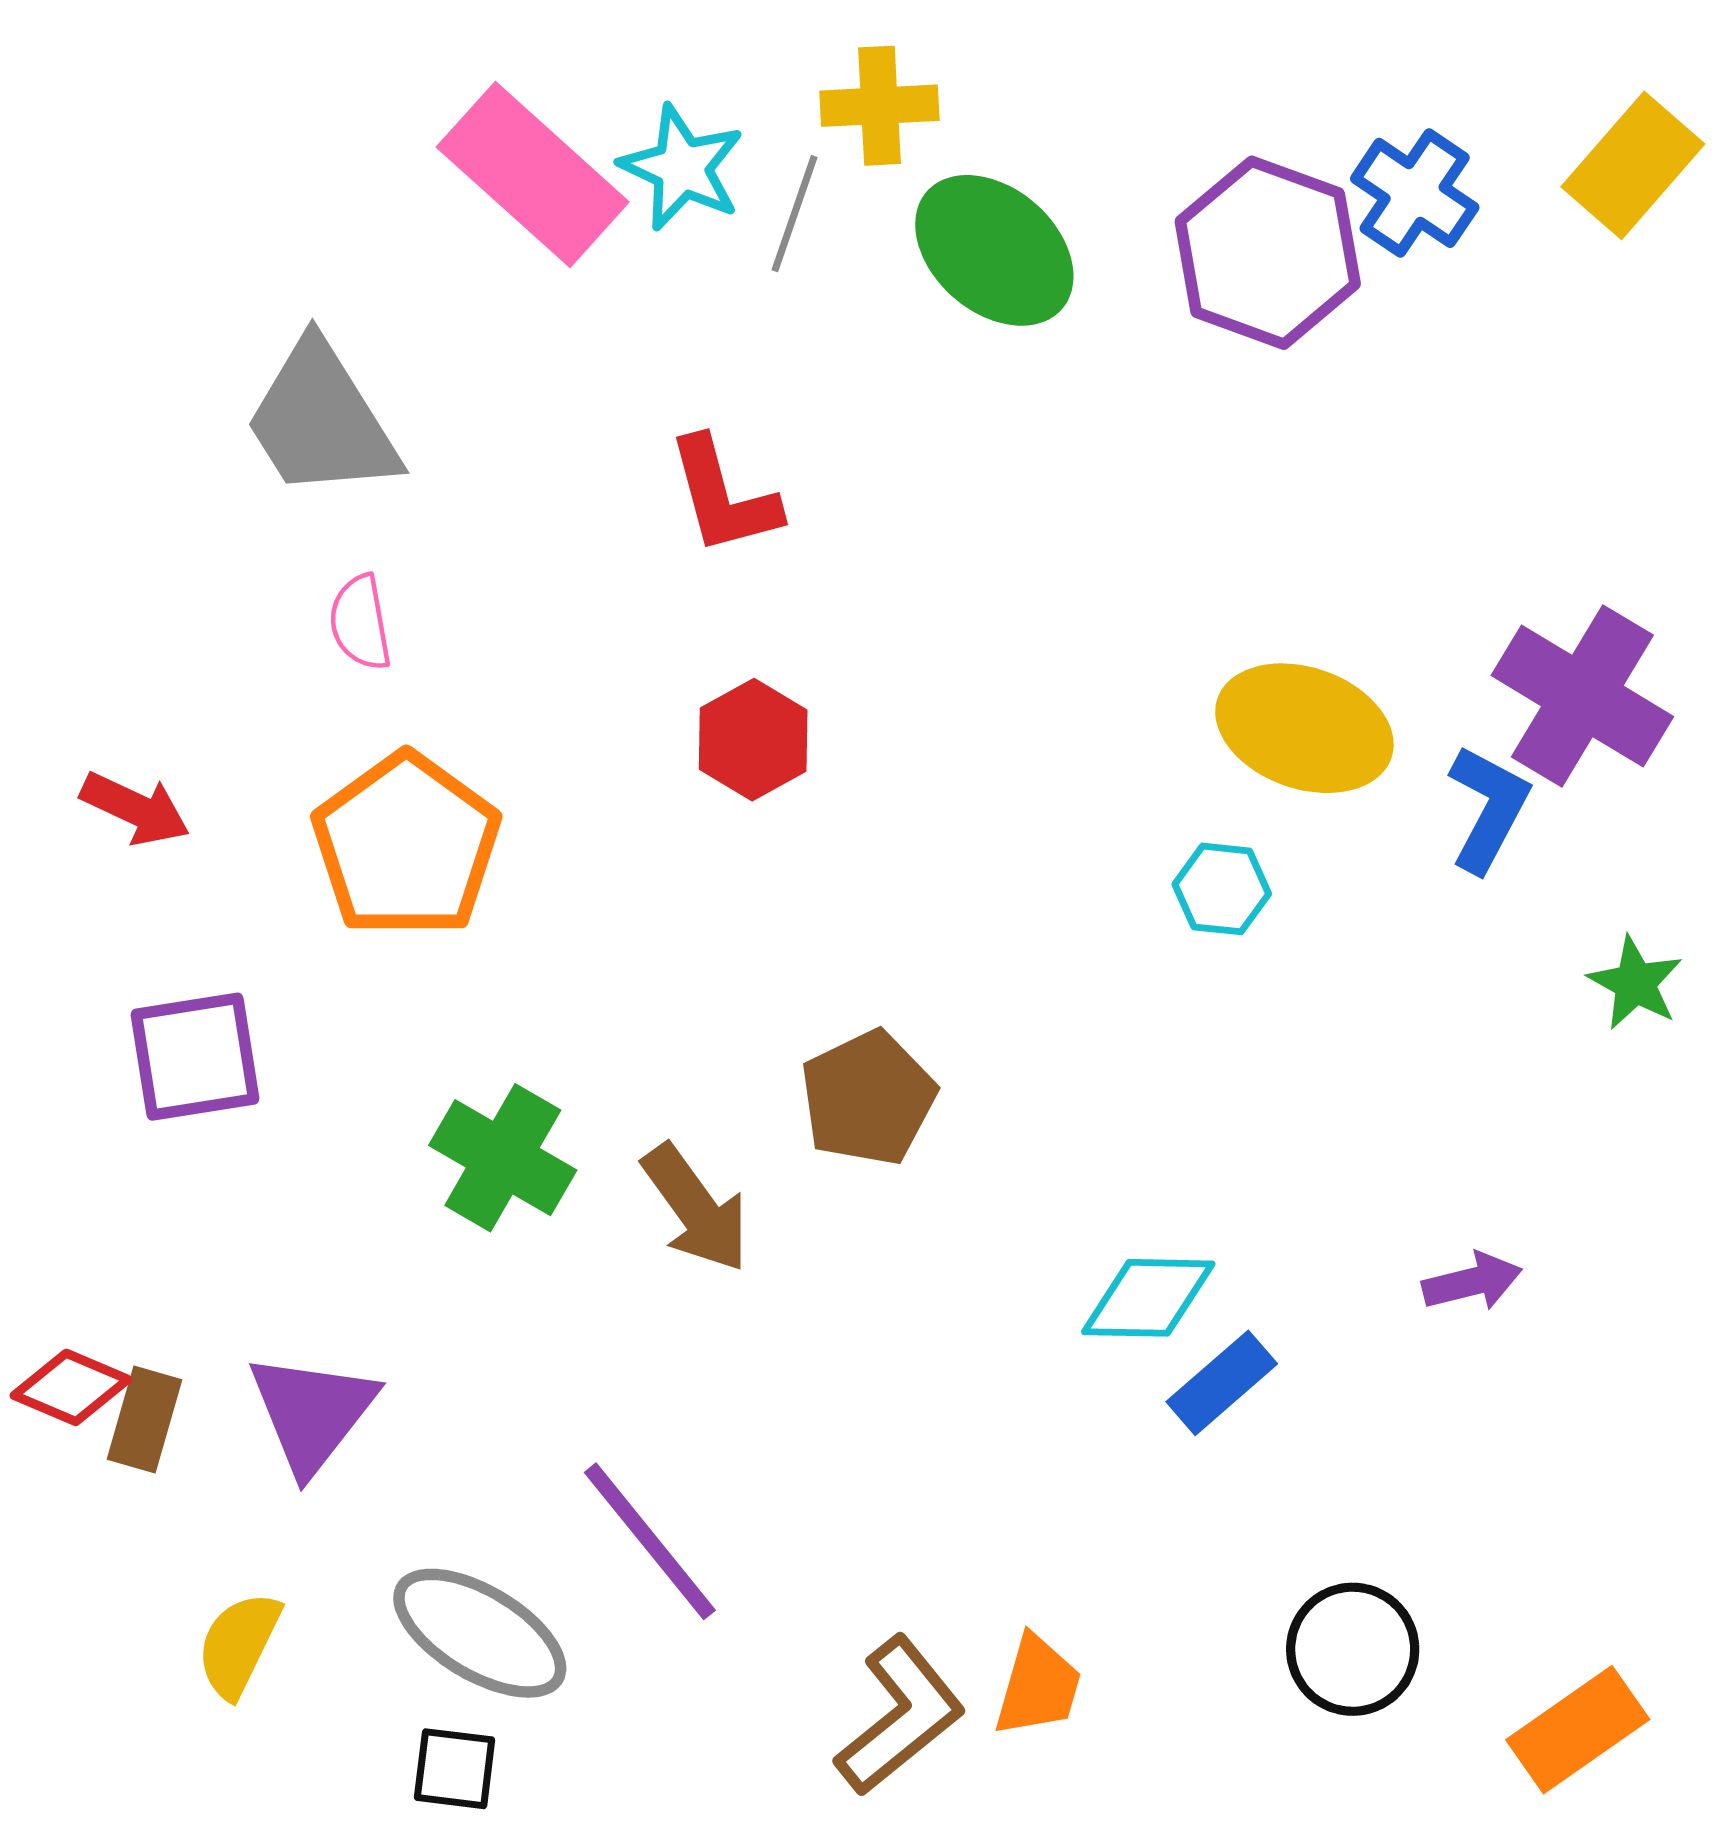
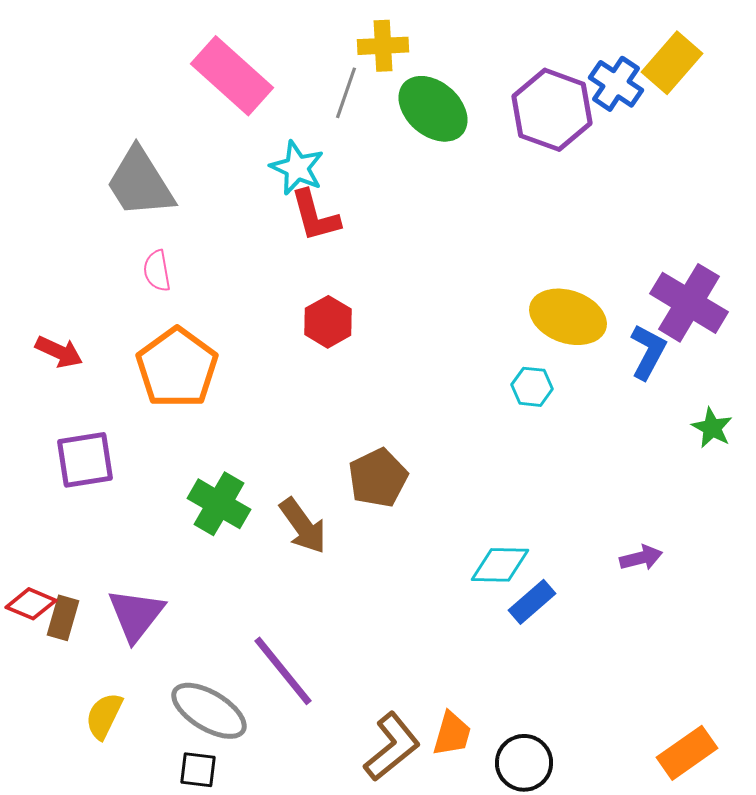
yellow rectangle: (1633, 165) -> (672, 63), moved
cyan star: (682, 168) -> (297, 168), moved
black circle: (1353, 1649) -> (524, 763), moved

